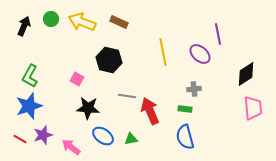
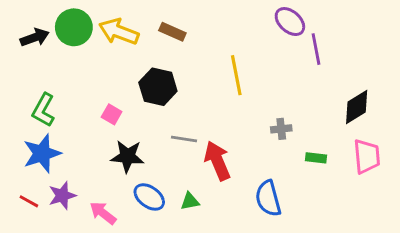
green circle: (51, 19) -> (74, 27), size x1.6
black arrow: (24, 26) -> (35, 37), turned 48
purple ellipse: (200, 54) -> (290, 22), moved
green rectangle: (185, 109) -> (316, 158), moved

